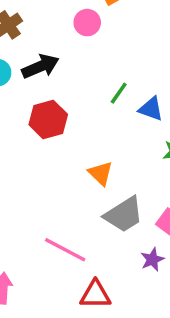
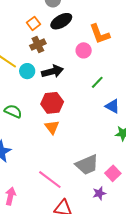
green line: (119, 93) -> (97, 82), moved
orange triangle: (100, 173) -> (52, 127), moved

